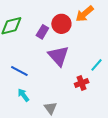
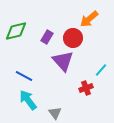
red circle: (61, 24) -> (73, 38), moved
cyan arrow: (23, 95) -> (28, 100), size x1.5

